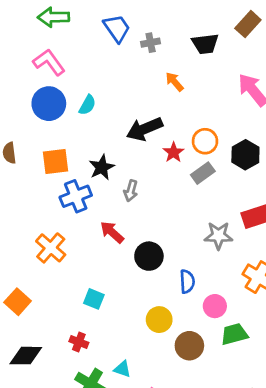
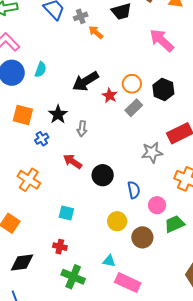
orange arrow: (174, 82) -> (96, 32), moved
orange square: (55, 161) -> (23, 115), turned 30
blue cross: (76, 196) -> (42, 139), size x0.6
cyan triangle: (122, 369) -> (109, 261), moved

